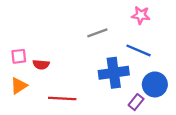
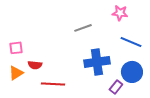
blue line: (138, 50) -> (131, 42), moved
red semicircle: (41, 65) -> (35, 65), moved

